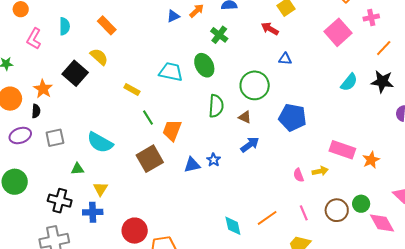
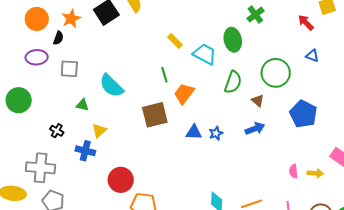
cyan trapezoid: (171, 72) -> (205, 54), moved
yellow rectangle: (132, 90) -> (175, 41), moved
black cross: (60, 201) -> (57, 131), size x0.6

